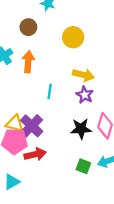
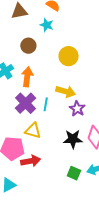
yellow arrow: (83, 75) -> (66, 92), moved
yellow triangle: (15, 123) -> (33, 131), moved
purple cross: (32, 126) -> (26, 103), moved

